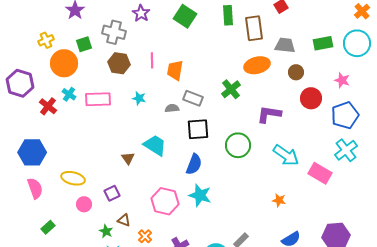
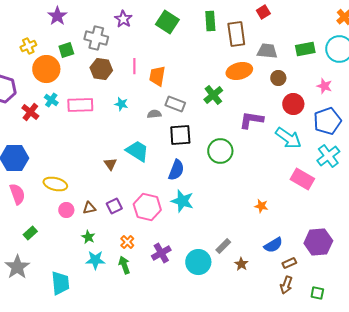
cyan arrow: (286, 155) -> (288, 138), moved
purple square: (112, 193) -> (114, 206), moved
brown triangle: (124, 220) -> (89, 208), moved, turned -32

